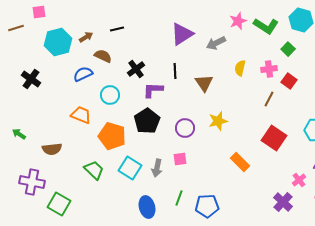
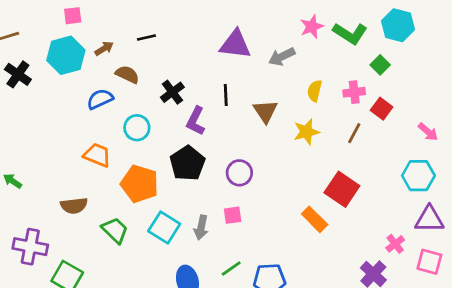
pink square: (39, 12) -> (73, 16), moved
purple triangle: (182, 34) -> (235, 44), turned 40
black cross: (31, 79) -> (18, 74), moved
purple L-shape: (153, 90) -> (196, 121), turned -65
yellow star: (218, 121) -> (306, 132), moved
red square: (274, 138) -> (342, 189), moved
brown semicircle: (52, 149) -> (74, 206), moved
green line: (179, 198) -> (231, 269), turned 35

